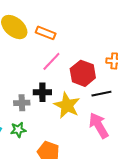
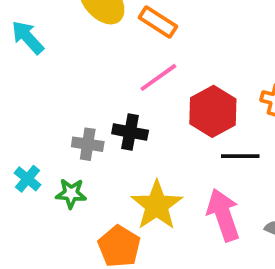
yellow star: (67, 105) -> (157, 205), moved

